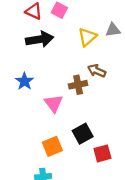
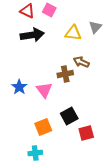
gray triangle: (113, 30) -> (95, 27), turned -40
yellow triangle: (87, 37) -> (73, 33), turned 48
blue star: (24, 81) -> (19, 87), moved

